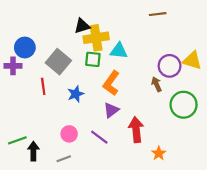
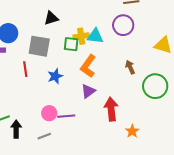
black triangle: (82, 26) -> (51, 18), moved
yellow cross: (96, 38) -> (81, 36), moved, size x0.7
gray square: (58, 62) -> (39, 46), turned -30
purple circle: (170, 66) -> (123, 25), moved
purple line: (99, 137) -> (66, 116), moved, turned -42

